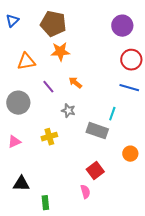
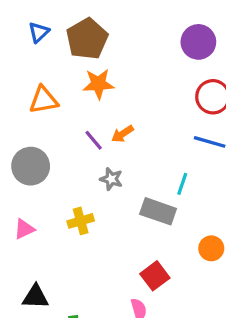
blue triangle: (12, 21) -> (39, 32), moved
brown pentagon: (53, 24) -> (87, 39), turned 30
orange arrow: (75, 83) -> (123, 134), turned -72
purple line: (48, 87) -> (94, 140), moved

